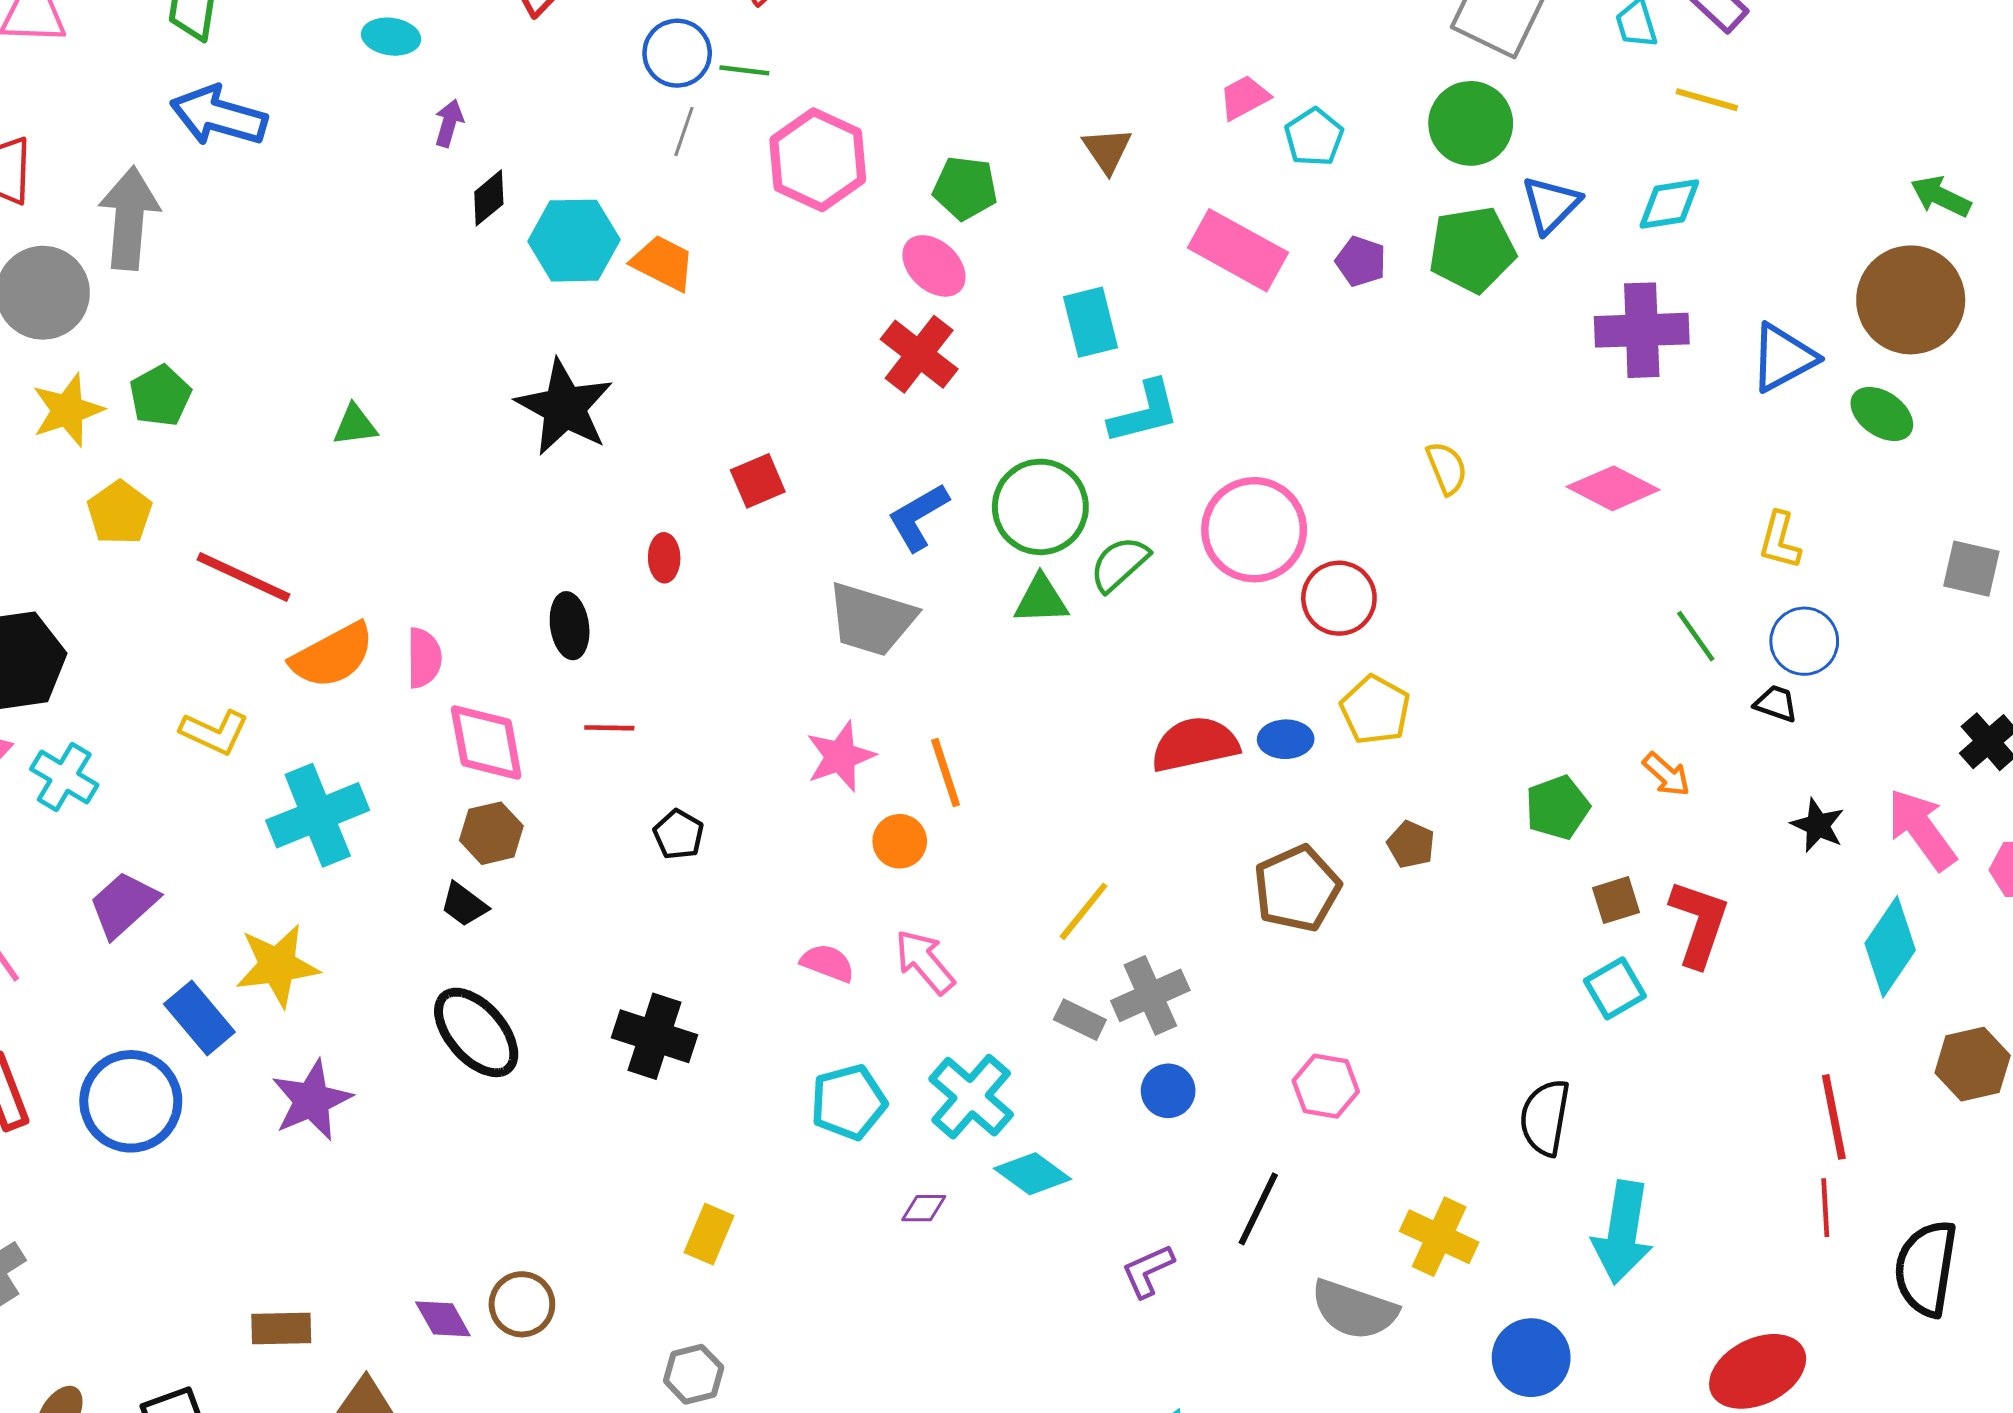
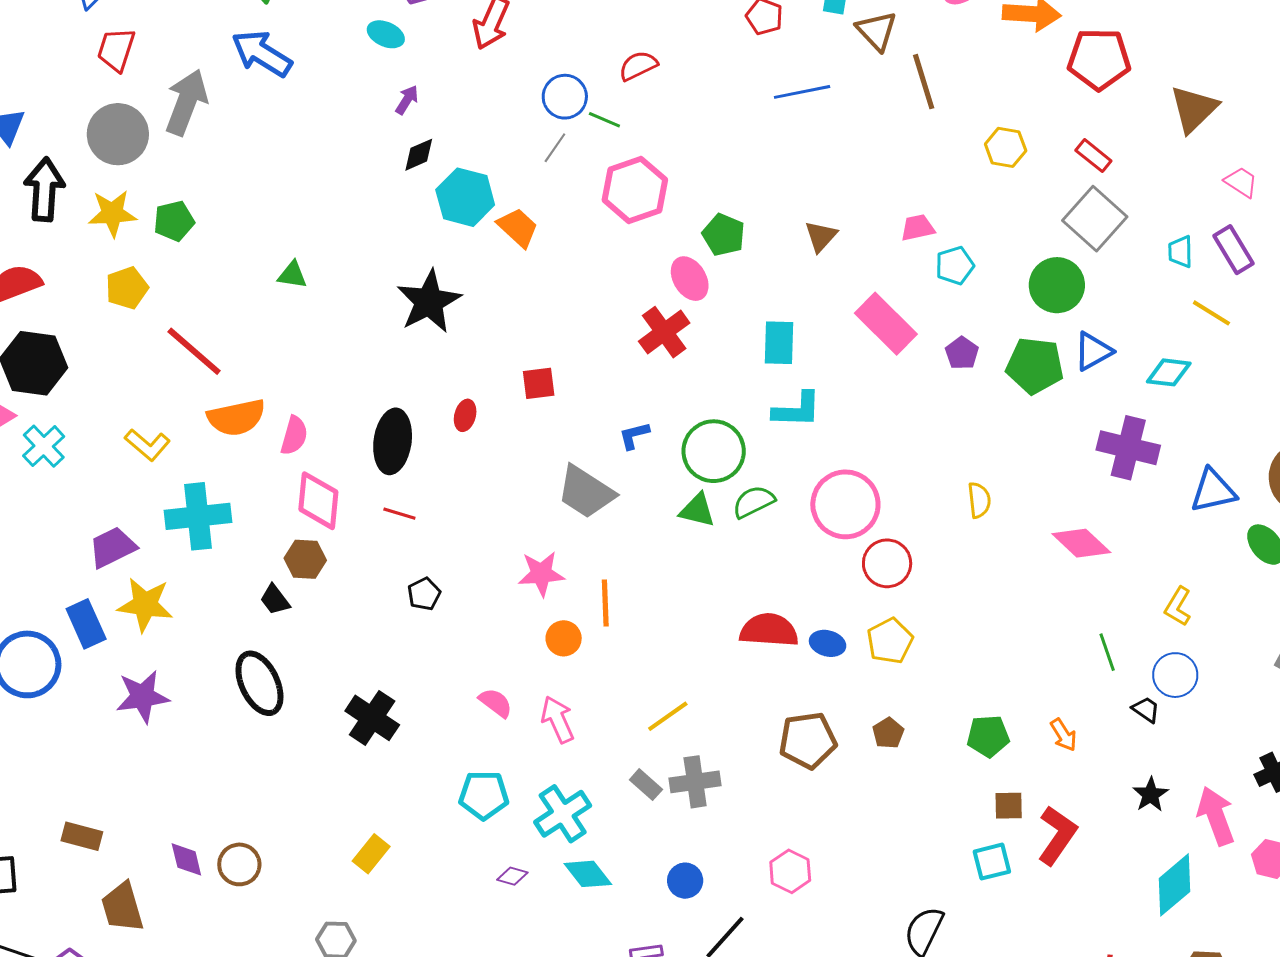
blue L-shape: (918, 517) -> (634, 435), size x0.7
black ellipse: (570, 626) -> (393, 441), size x1.5
purple trapezoid: (123, 904) -> (112, 547), moved
blue circle: (1168, 1091) -> (685, 881), moved

